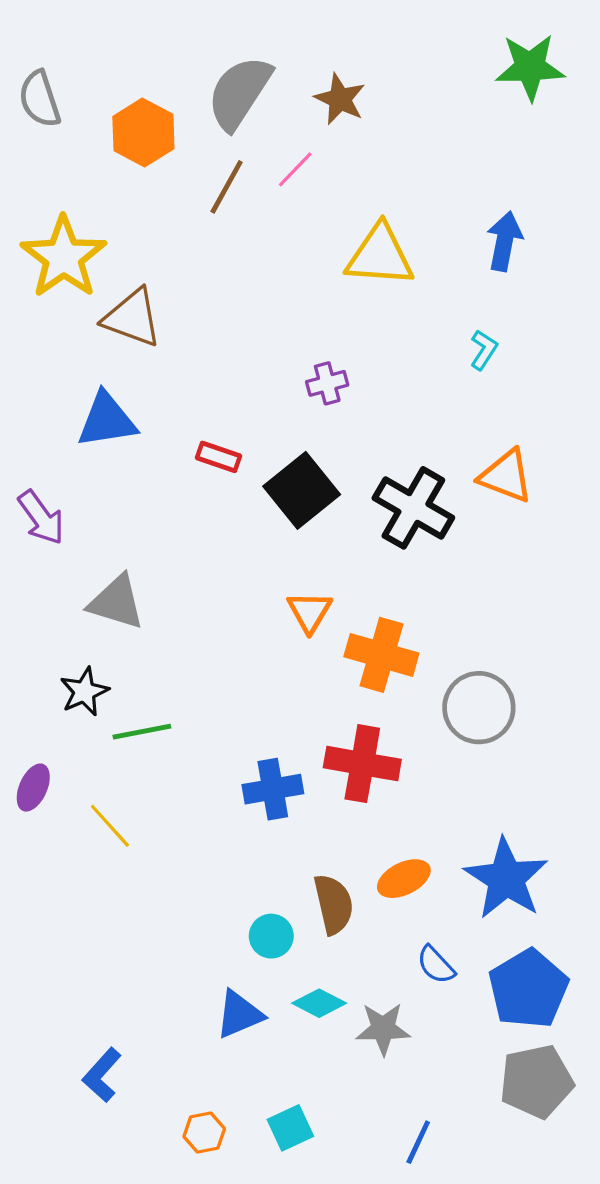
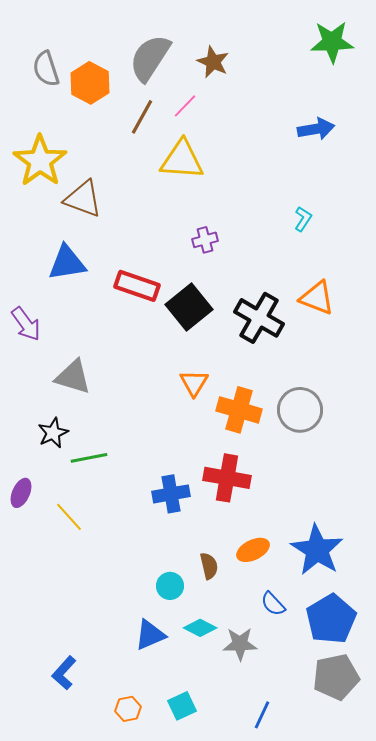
gray semicircle: (40, 99) -> (46, 69), moved
blue arrow: (504, 241) -> (316, 129), moved, turned 69
yellow triangle: (380, 256) -> (182, 160), moved
red rectangle: (219, 457) -> (137, 286), size x1.6
gray circle: (479, 708) -> (300, 410), moved
brown semicircle: (334, 904) -> (209, 566), size x0.7

